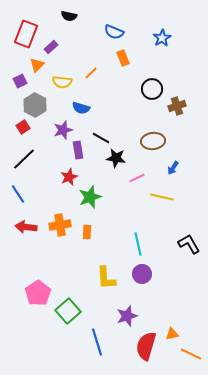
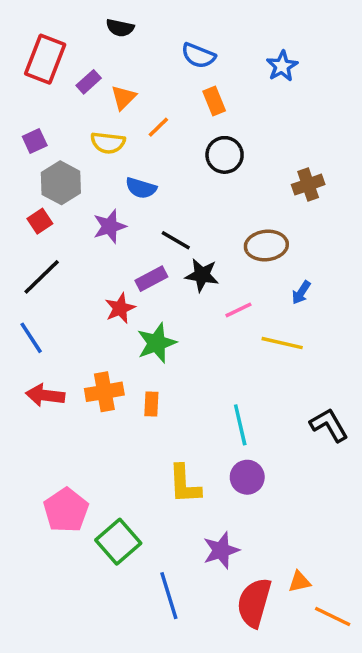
orange triangle: (37, 65) -> (124, 97), moved
black circle: (152, 89) -> (225, 155), moved
purple rectangle: (78, 150) -> (151, 279), moved, turned 72

